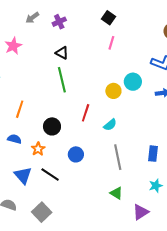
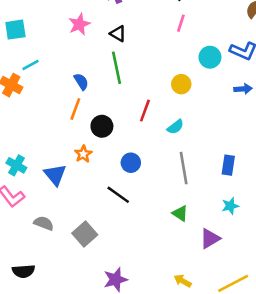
pink star: (13, 46) -> (79, 24), moved
cyan circle: (133, 82) -> (210, 57), moved
orange line: (20, 109) -> (75, 109), moved
blue semicircle: (14, 139) -> (81, 82), moved, turned 40
black line: (50, 174) -> (118, 195), moved
blue triangle: (23, 175) -> (55, 175), moved

